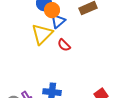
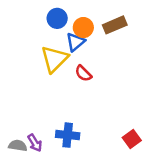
orange circle: (52, 10) -> (83, 28), moved

